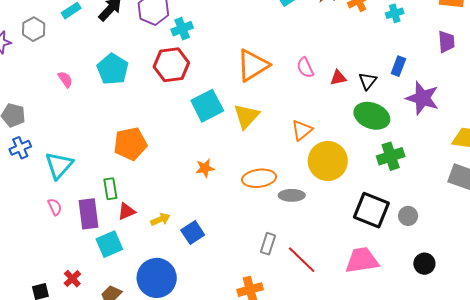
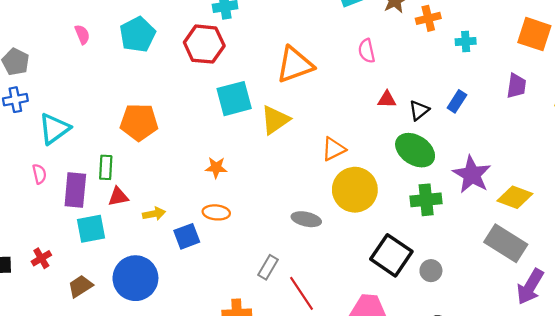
pink semicircle: (305, 68) -> (367, 51), moved
purple star: (422, 98) -> (472, 175), moved
orange ellipse: (259, 178) -> (216, 212), moved, size x0.7

